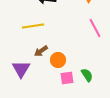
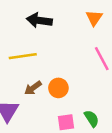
orange circle: (58, 60) -> (58, 88), moved

